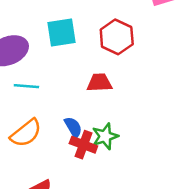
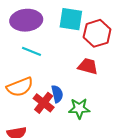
red hexagon: (117, 37) -> (97, 33), moved
red cross: (83, 145) -> (44, 103), moved

